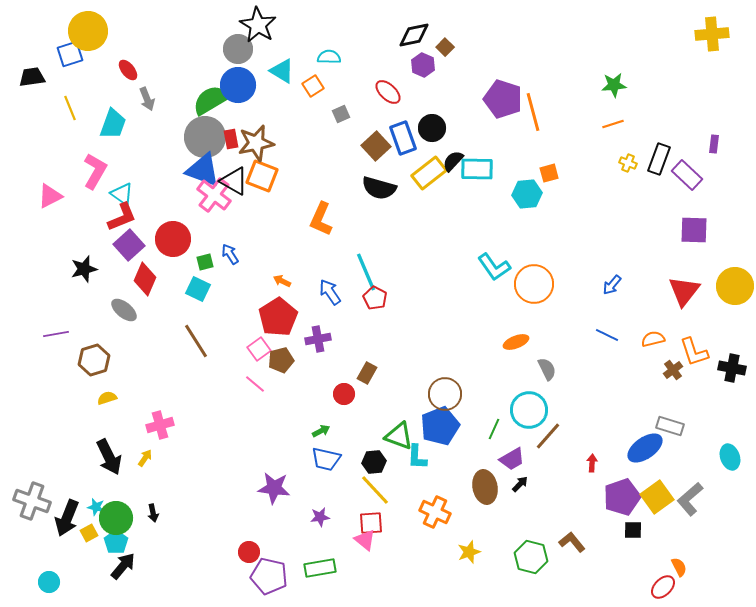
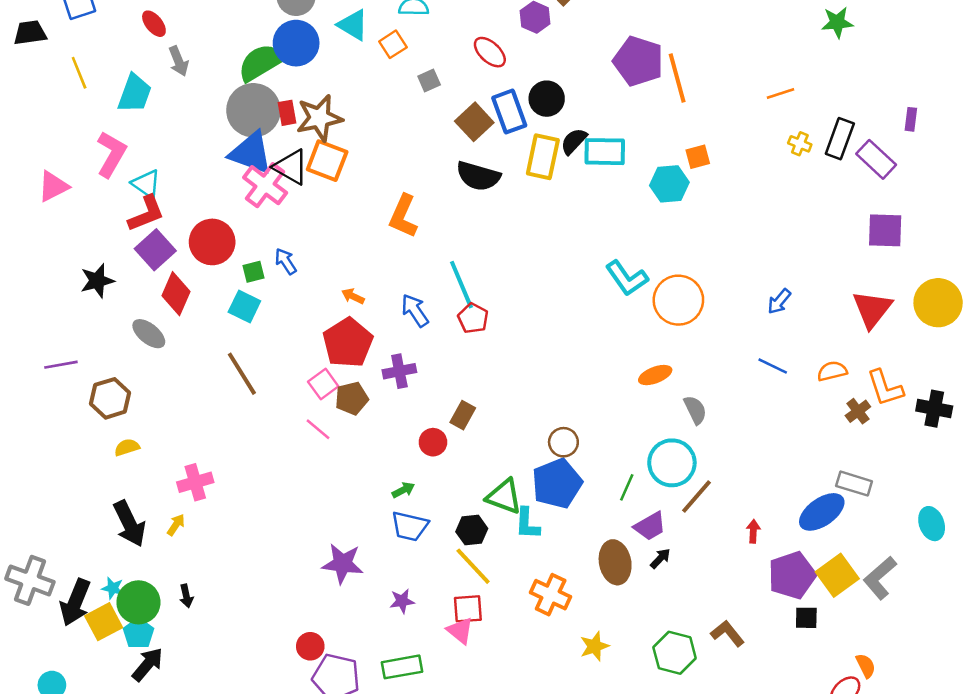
green star: (614, 85) -> (837, 22), moved
yellow rectangle: (429, 173) -> (543, 157), turned -40
brown circle: (445, 394) -> (563, 442), size x0.7
yellow square: (89, 533) -> (104, 622), size x1.6

